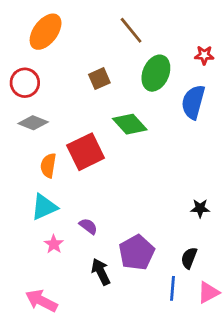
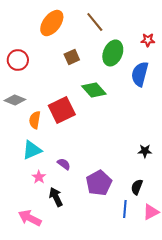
orange ellipse: (46, 32) -> (52, 23), moved
gray diamond: (33, 123) -> (15, 100), moved
black arrow: (101, 272) -> (56, 197), moved

